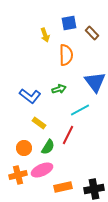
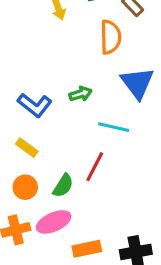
orange semicircle: (66, 55) -> (111, 37), moved
cyan line: (80, 110) -> (114, 127), turned 42
yellow rectangle: (39, 123) -> (27, 148), moved

